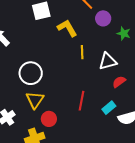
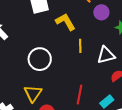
white circle: (31, 73) -> (40, 59), moved

